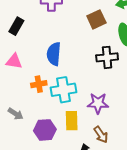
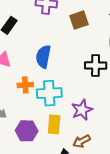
brown square: (96, 19) -> (79, 20), moved
purple star: (98, 103) -> (82, 110), turned -30
brown arrow: (101, 135) -> (82, 141), turned 90

